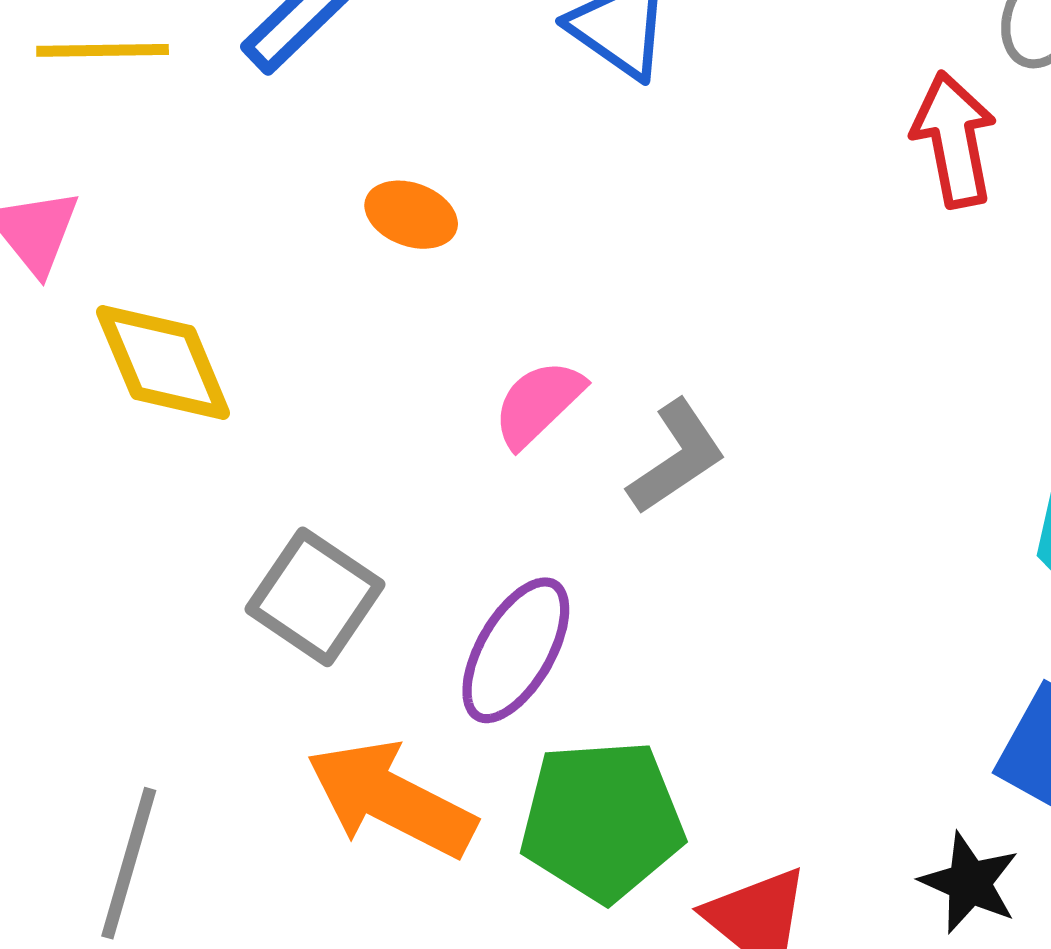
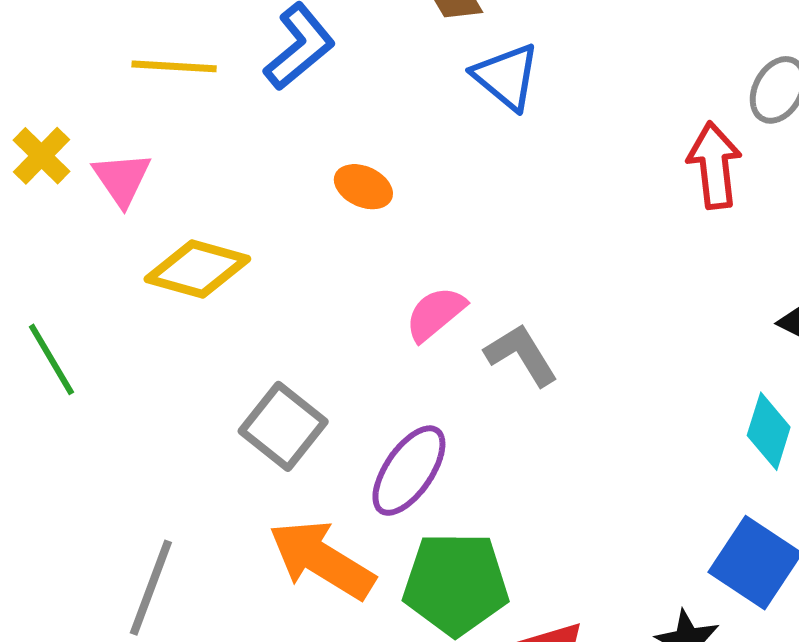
yellow diamond: (163, 362) -> (197, 269), turned -56
gray L-shape: (677, 457) -> (521, 355), turned -92

